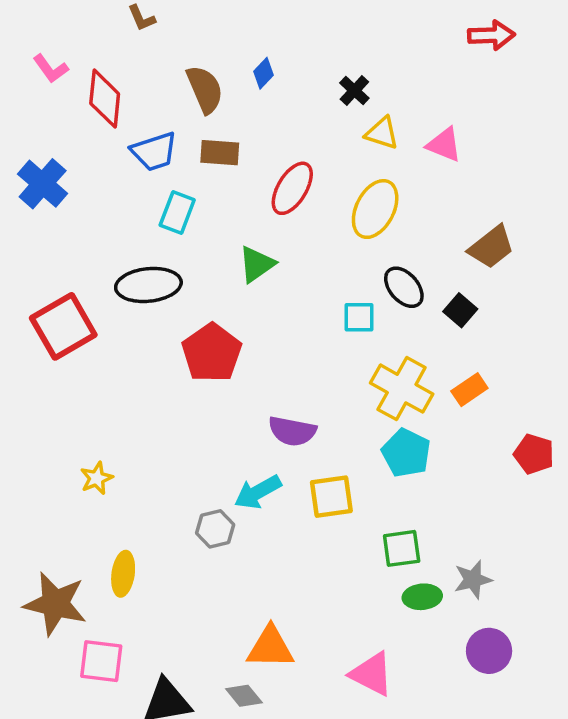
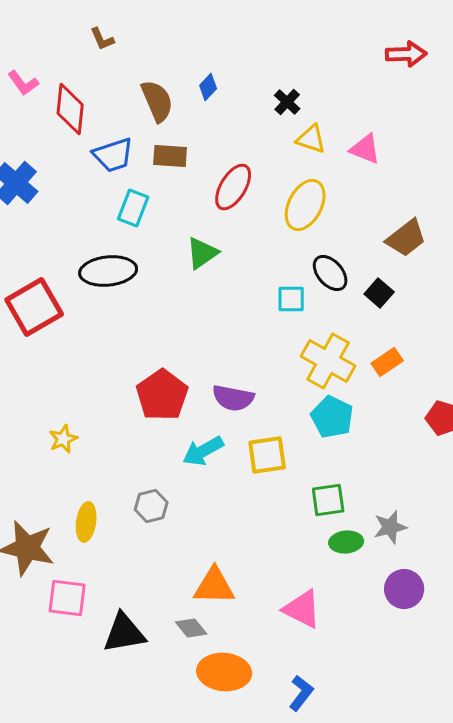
red pentagon: (212, 353) -> (162, 395), moved
gray hexagon: (215, 529) -> (151, 506), moved

